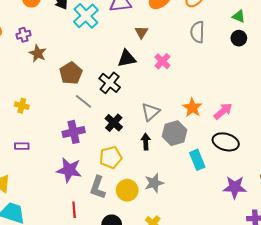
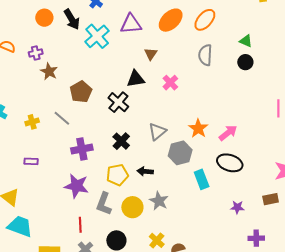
gray line: (83, 101) -> (62, 118), moved
yellow cross: (22, 106) -> (32, 122), turned -32
black arrow: (146, 142) -> (145, 171), moved, turned -84
gray star: (154, 183) -> (159, 201), turned -30
purple star: (235, 187) -> (237, 207), size x0.6

